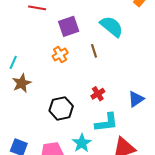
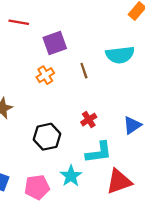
cyan semicircle: (112, 26) -> (120, 55), moved, turned 135

